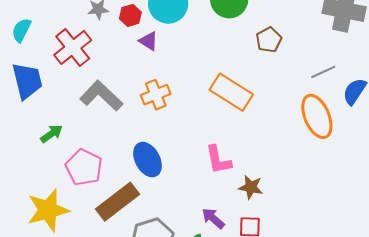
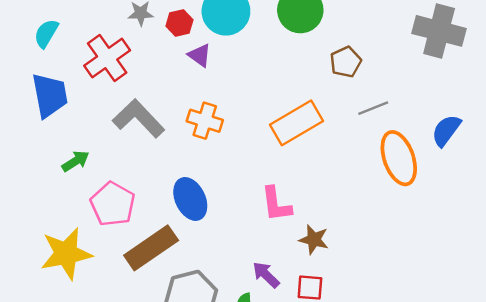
gray line: (323, 72) -> (373, 108), moved
orange rectangle: (231, 92) -> (296, 123), turned -66
orange cross: (156, 95) -> (205, 121), turned 36

